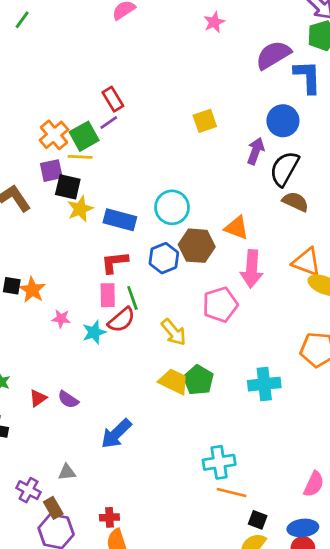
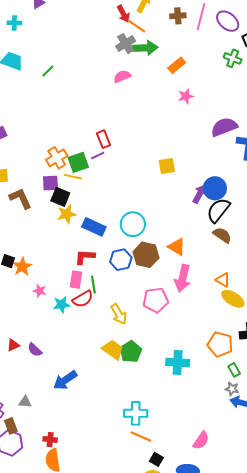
blue circle: (283, 121) -> (215, 188), moved
orange triangle: (307, 262) -> (223, 280), size x0.7

